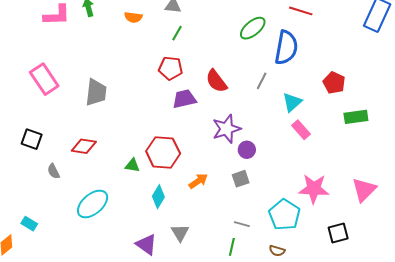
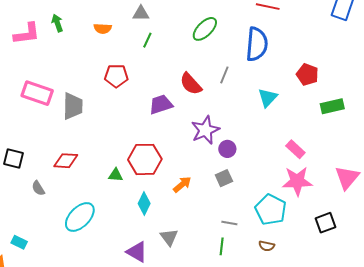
green ellipse: (253, 28) -> (205, 29), moved
red pentagon: (171, 68) -> (116, 76), moved
pink rectangle: (44, 79) -> (37, 93), moved, turned -32
gray line: (262, 81) -> (224, 75), moved
pink rectangle: (301, 130) -> (295, 149), moved

